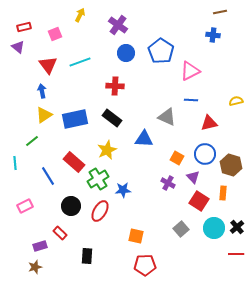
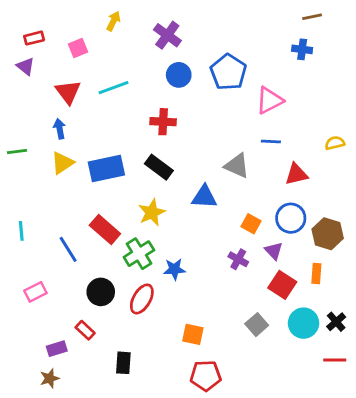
green line: (32, 141) -> (17, 151), moved, turned 32

